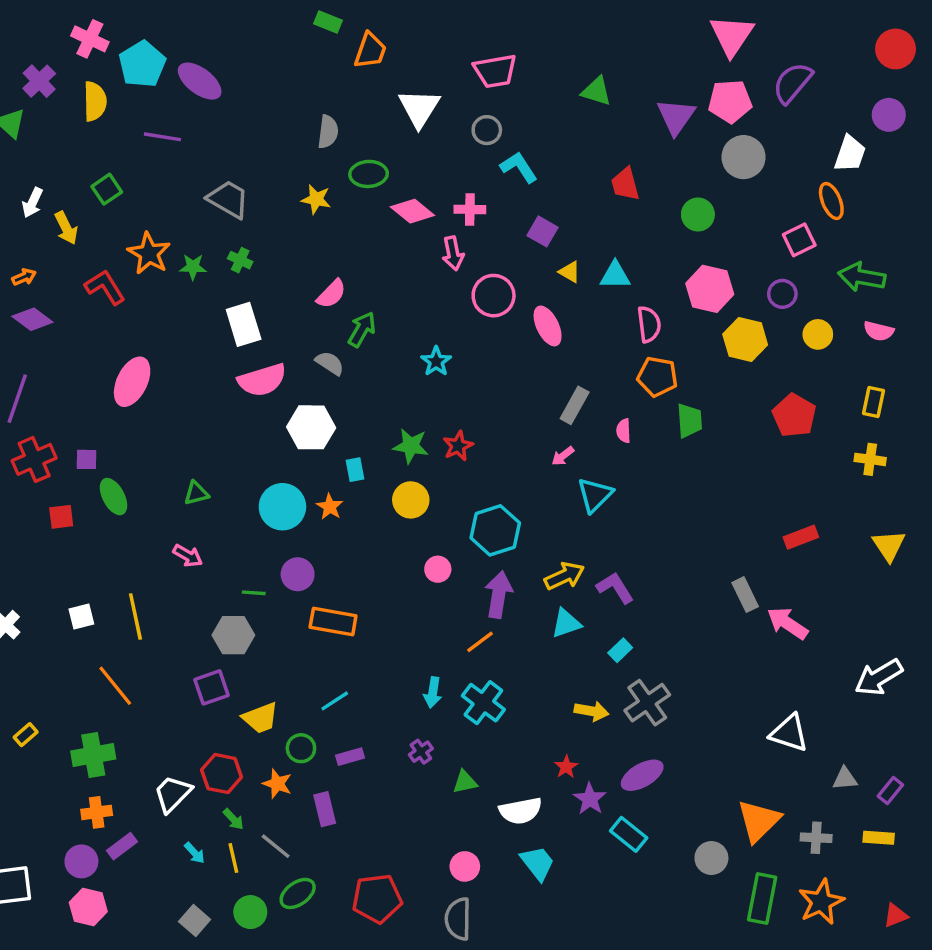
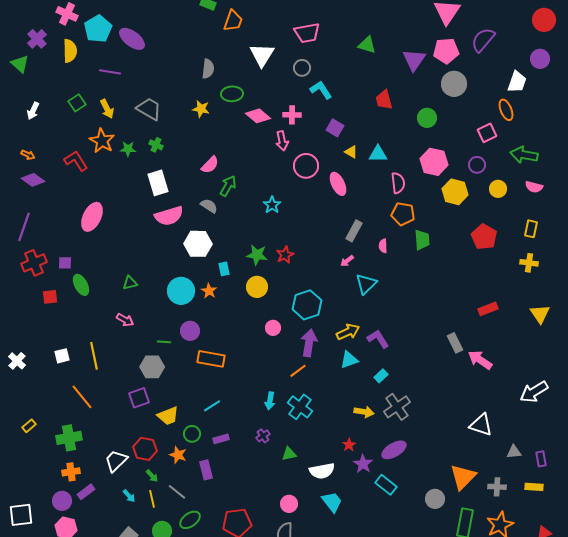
yellow arrow: (66, 228) -> (107, 109), moved
orange arrow: (24, 277) -> (28, 155), turned 48
purple rectangle: (890, 790) -> (541, 459), turned -49

